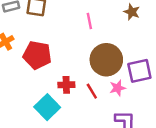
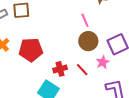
pink line: (89, 21) -> (85, 20), moved
brown circle: (106, 60) -> (88, 41), size x0.7

